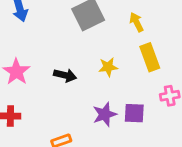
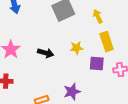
purple square: (134, 113) -> (97, 64), moved
purple star: (105, 114) -> (72, 92), moved

